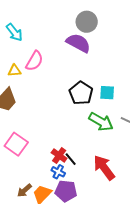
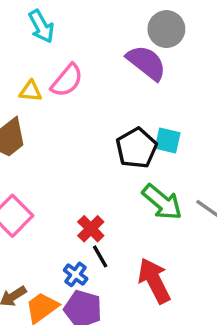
cyan square: (107, 93) -> (168, 141), moved
red cross: (59, 156) -> (91, 229), moved

